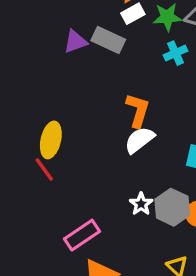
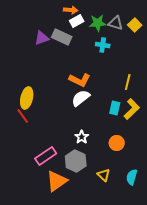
cyan cross: (175, 53) -> (103, 45), turned 32
orange L-shape: (138, 110) -> (80, 80), turned 100
gray hexagon: (172, 207) -> (76, 161), moved

